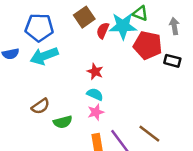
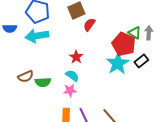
green triangle: (140, 13) -> (135, 33), moved
cyan star: (123, 26) -> (118, 63), moved, turned 30
black rectangle: (172, 61) -> (141, 61), turned -64
green semicircle: (63, 122) -> (43, 82), moved

